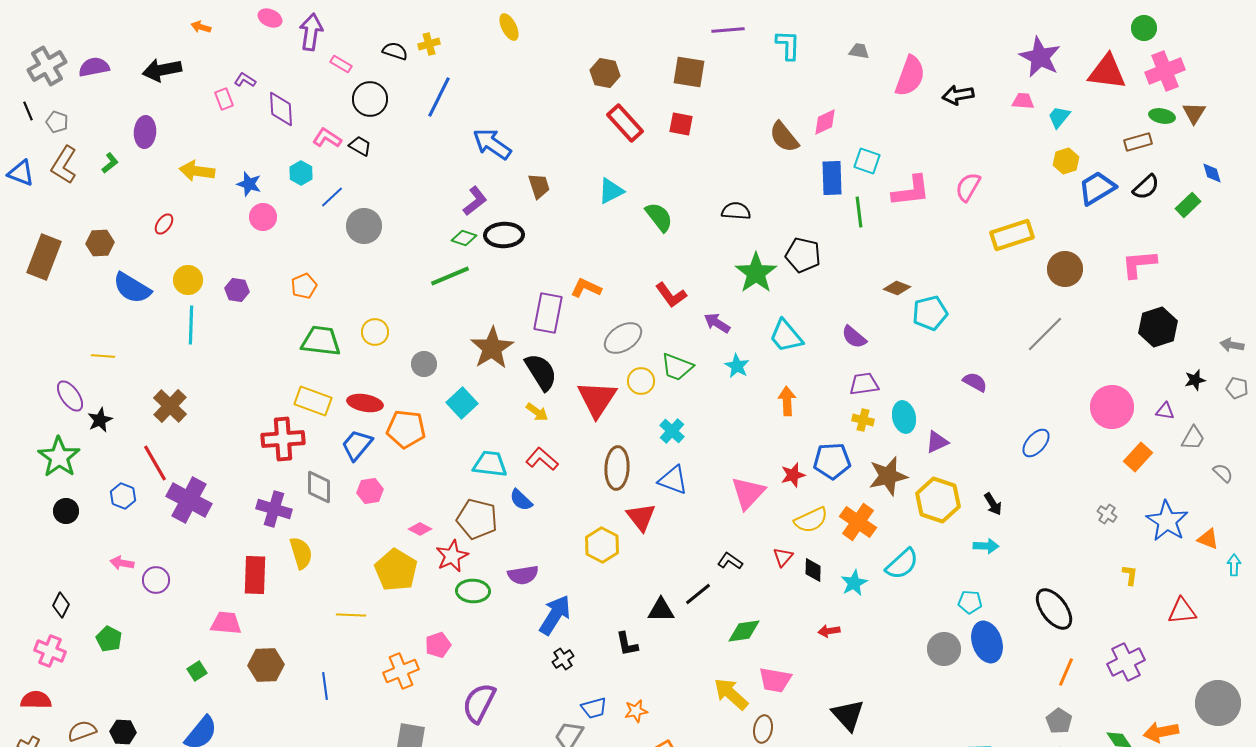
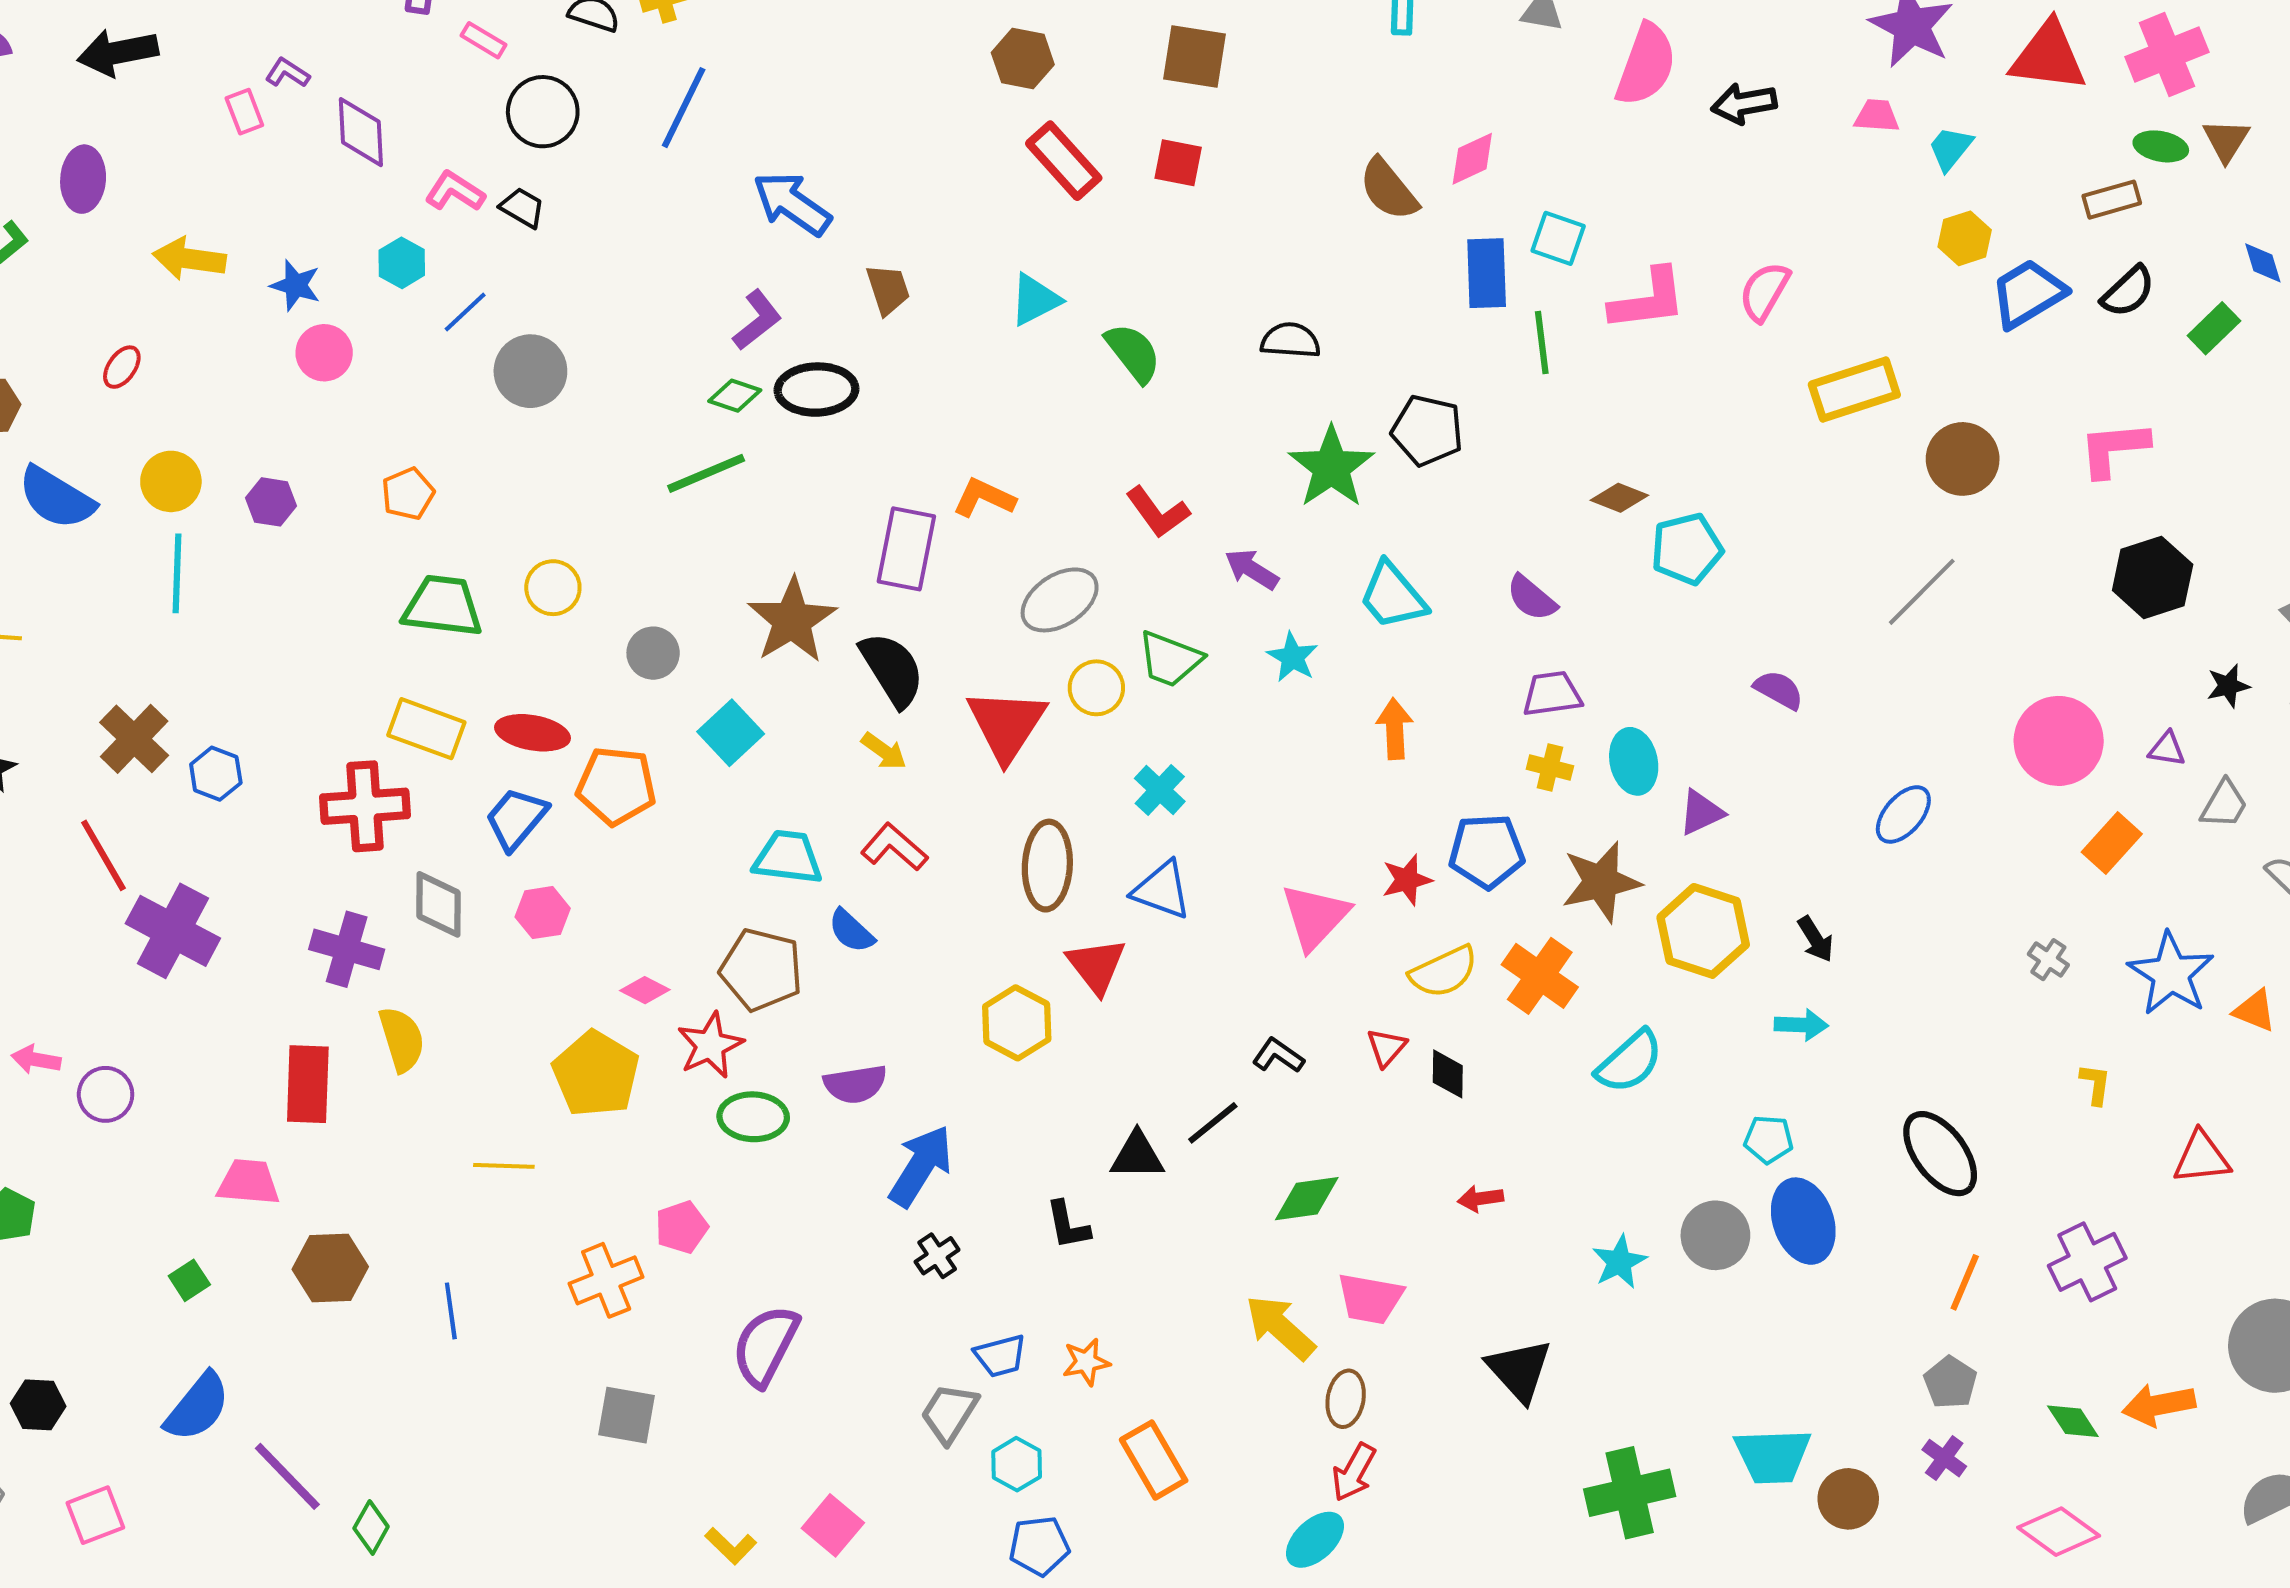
blue hexagon: (123, 496) -> (216, 774), moved
cyan star: (854, 583) -> (1619, 1262), moved

